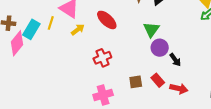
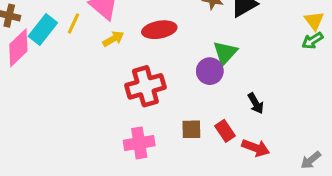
red ellipse: (107, 20) -> (159, 30), turned -60
purple circle: (160, 48) -> (210, 71), moved
red cross: (102, 58) -> (145, 86), size x1.4

